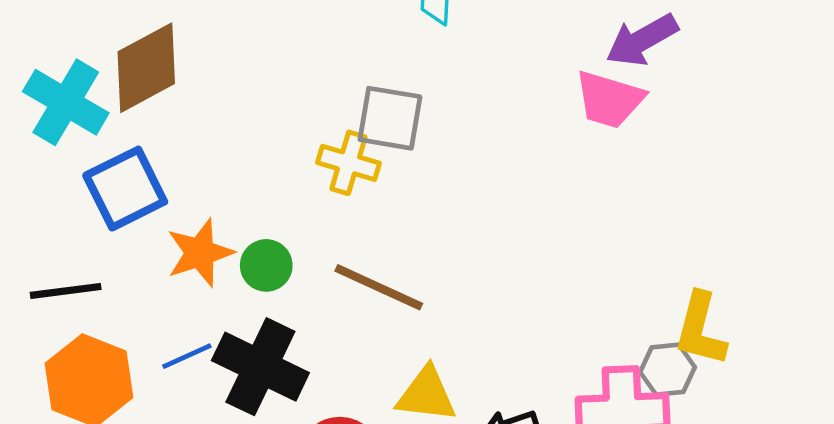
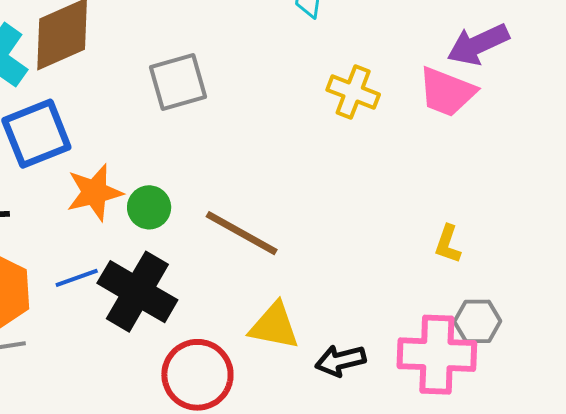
gray square: (390, 118) -> (178, 82), moved, turned -30
yellow cross: (349, 163) -> (353, 92), moved
yellow L-shape: (700, 329) -> (448, 244), moved, size x0.6

